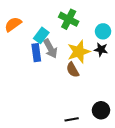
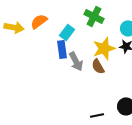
gray arrow: (50, 49) -> (76, 61), moved

